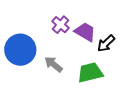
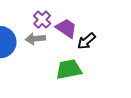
gray arrow: (53, 64) -> (35, 39), moved, turned -48

